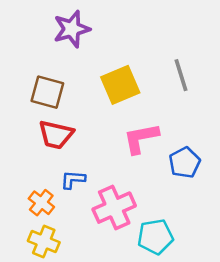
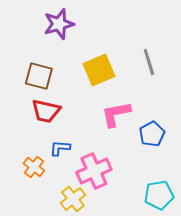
cyan pentagon: (155, 237) -> (159, 195), moved
yellow cross: (44, 242) -> (73, 199), moved, turned 30

